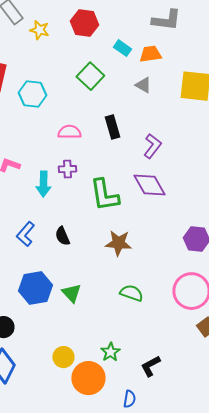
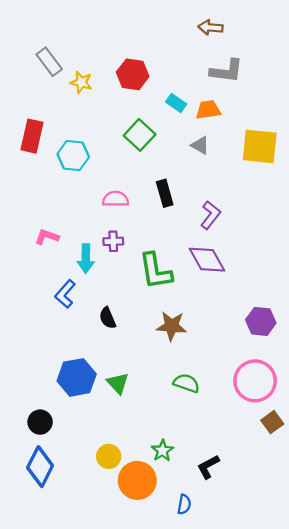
blue L-shape: (25, 234) -> (65, 294), moved

